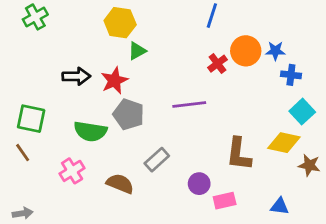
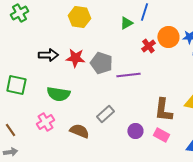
green triangle: (137, 51) -> (126, 23), moved
red star: (114, 81) -> (75, 58), turned 30
gray pentagon: (129, 114) -> (101, 63), moved
brown line: (23, 153) -> (10, 130), moved
pink rectangle: (225, 201) -> (161, 135), moved, turned 42

